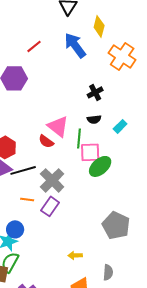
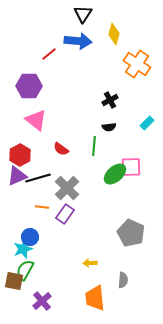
blue arrow: (75, 45) -> (78, 41), moved, turned 132
pink triangle: (58, 126) -> (36, 120), moved
cyan rectangle: (120, 126) -> (147, 123), moved
pink square: (90, 152) -> (131, 167), moved

